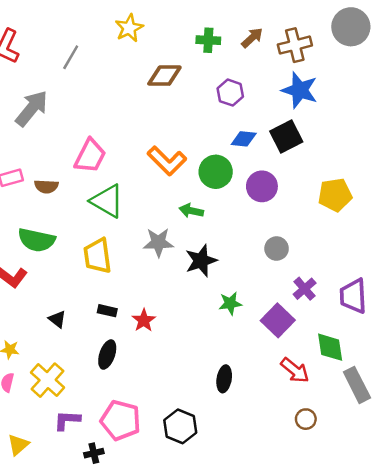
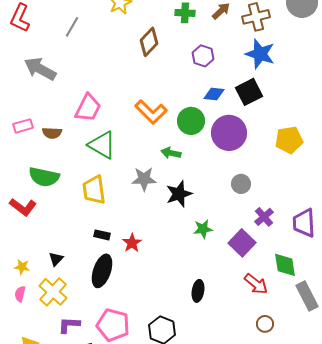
brown diamond: (164, 76) -> (149, 42), turned -48
gray arrow: (32, 108) -> (40, 69), turned -100
purple circle: (262, 186) -> (229, 133), size x1.4
black triangle: (57, 319) -> (56, 259), moved, turned 35
black ellipse: (107, 354) -> (102, 271), size x1.4

